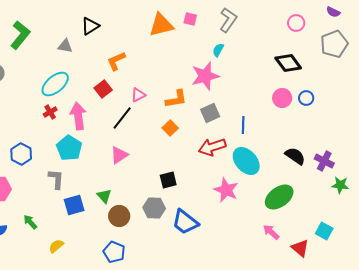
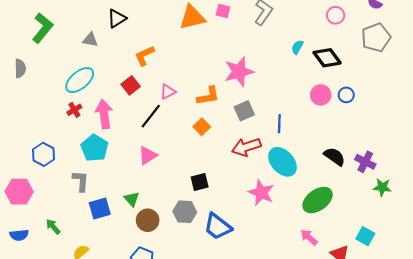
cyan semicircle: (218, 50) -> (297, 47), moved

